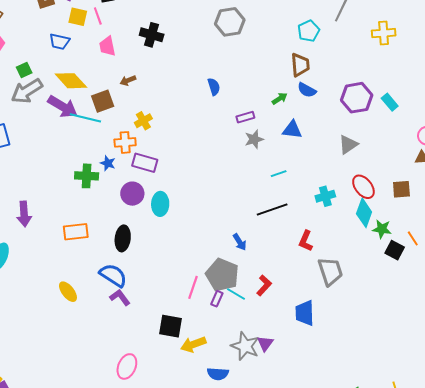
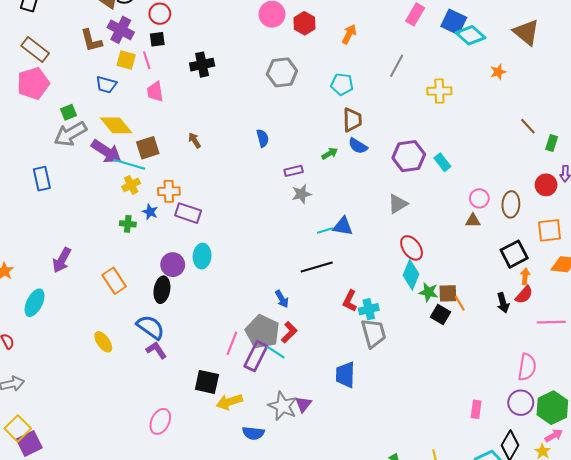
cyan pentagon: (309, 31) -> (342, 84), moved, turned 30
black cross: (152, 35) -> (202, 65), moved, turned -30
brown arrow: (128, 80) -> (194, 140), moved, turned 77
yellow cross: (143, 121) -> (131, 185), moved
blue triangle: (292, 130) -> (343, 226), moved
green cross: (87, 176) -> (128, 224), size x0.7
brown square: (401, 189) -> (448, 293), moved
purple circle: (132, 194) -> (173, 265), moved
cyan cross: (325, 196) -> (369, 309), moved
purple arrow: (24, 214) -> (62, 260), turned 30
orange rectangle: (76, 232) -> (114, 281), turned 60
red L-shape: (264, 285) -> (289, 332), moved
purple rectangle: (217, 299) -> (256, 356), size x1.8

